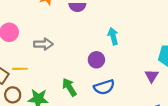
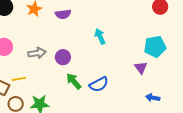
purple circle: (96, 60) -> (63, 57), moved
green arrow: (69, 87) -> (74, 81), moved

